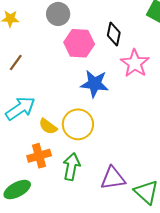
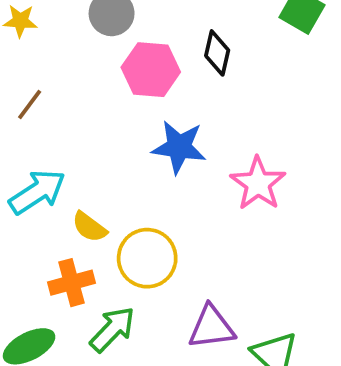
pink star: (135, 63) -> (258, 183), moved
yellow circle: (78, 124) -> (147, 258), moved
green arrow: (71, 167) -> (112, 329), moved, turned 32

